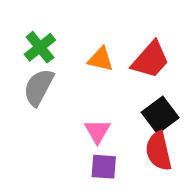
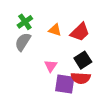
red semicircle: (159, 151) -> (81, 78), turned -78
purple square: (104, 167) -> (65, 84), moved, size x1.5

